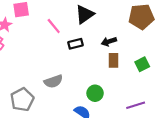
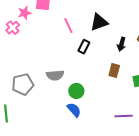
black arrow: (109, 42) -> (121, 44), moved, turned -72
black rectangle: (76, 44) -> (84, 47), turned -64
green circle: (95, 93) -> (76, 91), moved

